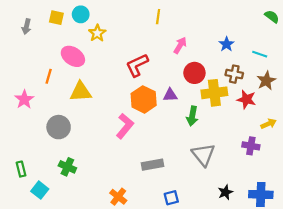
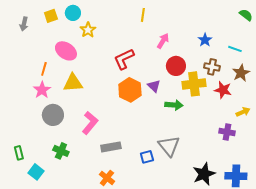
yellow square: (56, 18) -> (51, 16), turned -32
purple triangle: (170, 95) -> (154, 86), turned 48
pink star: (24, 99) -> (42, 90), moved
green arrow: (192, 116) -> (174, 105), turned -96
pink L-shape: (125, 126) -> (90, 123), moved
gray triangle: (203, 155) -> (169, 146), moved
gray rectangle: (152, 165) -> (111, 147), moved
black star: (225, 192) -> (204, 174), size x1.6
blue square: (171, 198) -> (147, 157), moved

